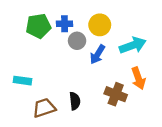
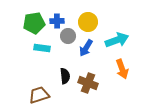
cyan rectangle: (22, 81) -> (42, 48), moved
brown cross: (116, 94) -> (88, 83), moved
black semicircle: (75, 101) -> (65, 76), moved

